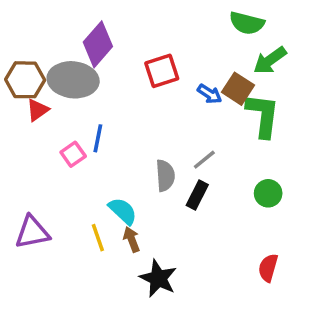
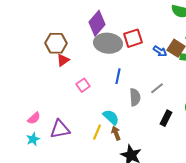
gray ellipse: (73, 80) -> (108, 43), moved
blue line: (98, 138) -> (118, 76), moved
black rectangle: (197, 195) -> (166, 118), moved
yellow line: (98, 238) -> (97, 132), turned 42

